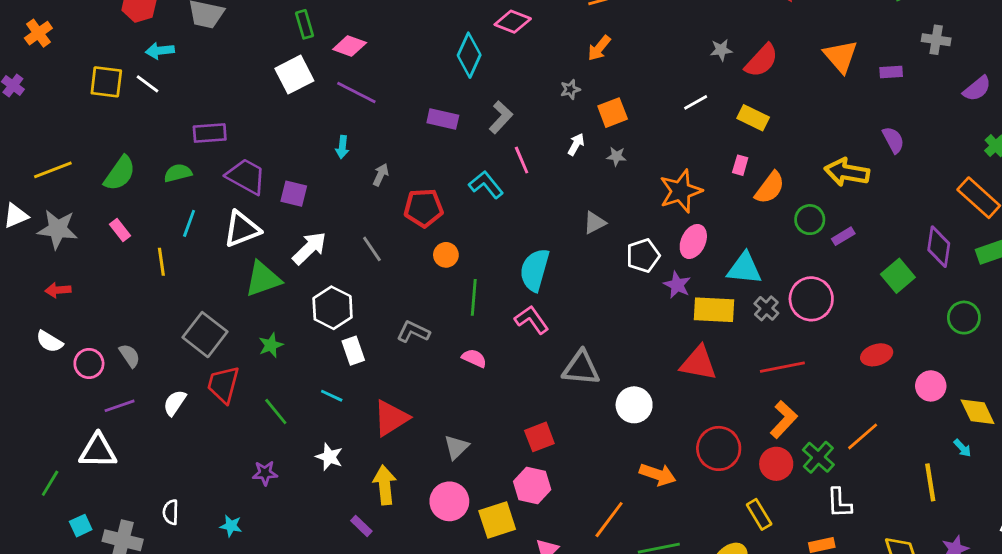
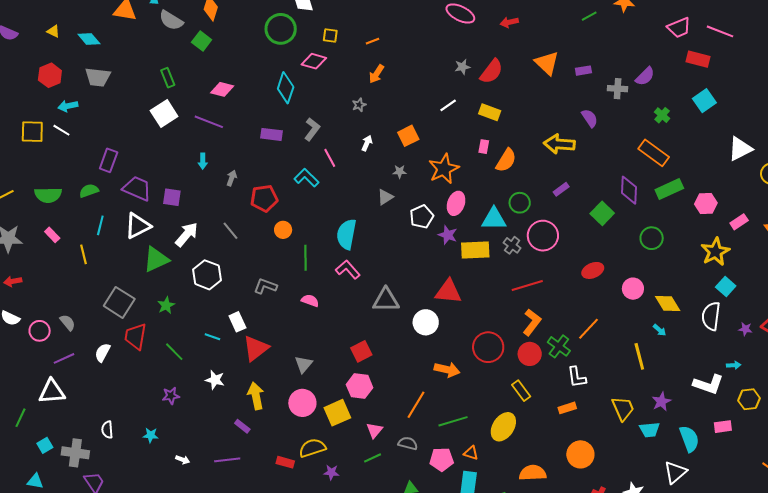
gray cross: (936, 40) -> (618, 89), moved
pink diamond: (350, 46) -> (222, 89), moved
orange square: (613, 113) -> (408, 136), moved
purple rectangle: (210, 133) -> (109, 160), turned -60
gray star: (616, 156) -> (400, 172), moved
green semicircle: (120, 173) -> (48, 195), turned 60
green circle: (810, 220) -> (520, 203), moved
white rectangle: (353, 351) -> (237, 322), moved
red triangle: (698, 363) -> (448, 292), moved

